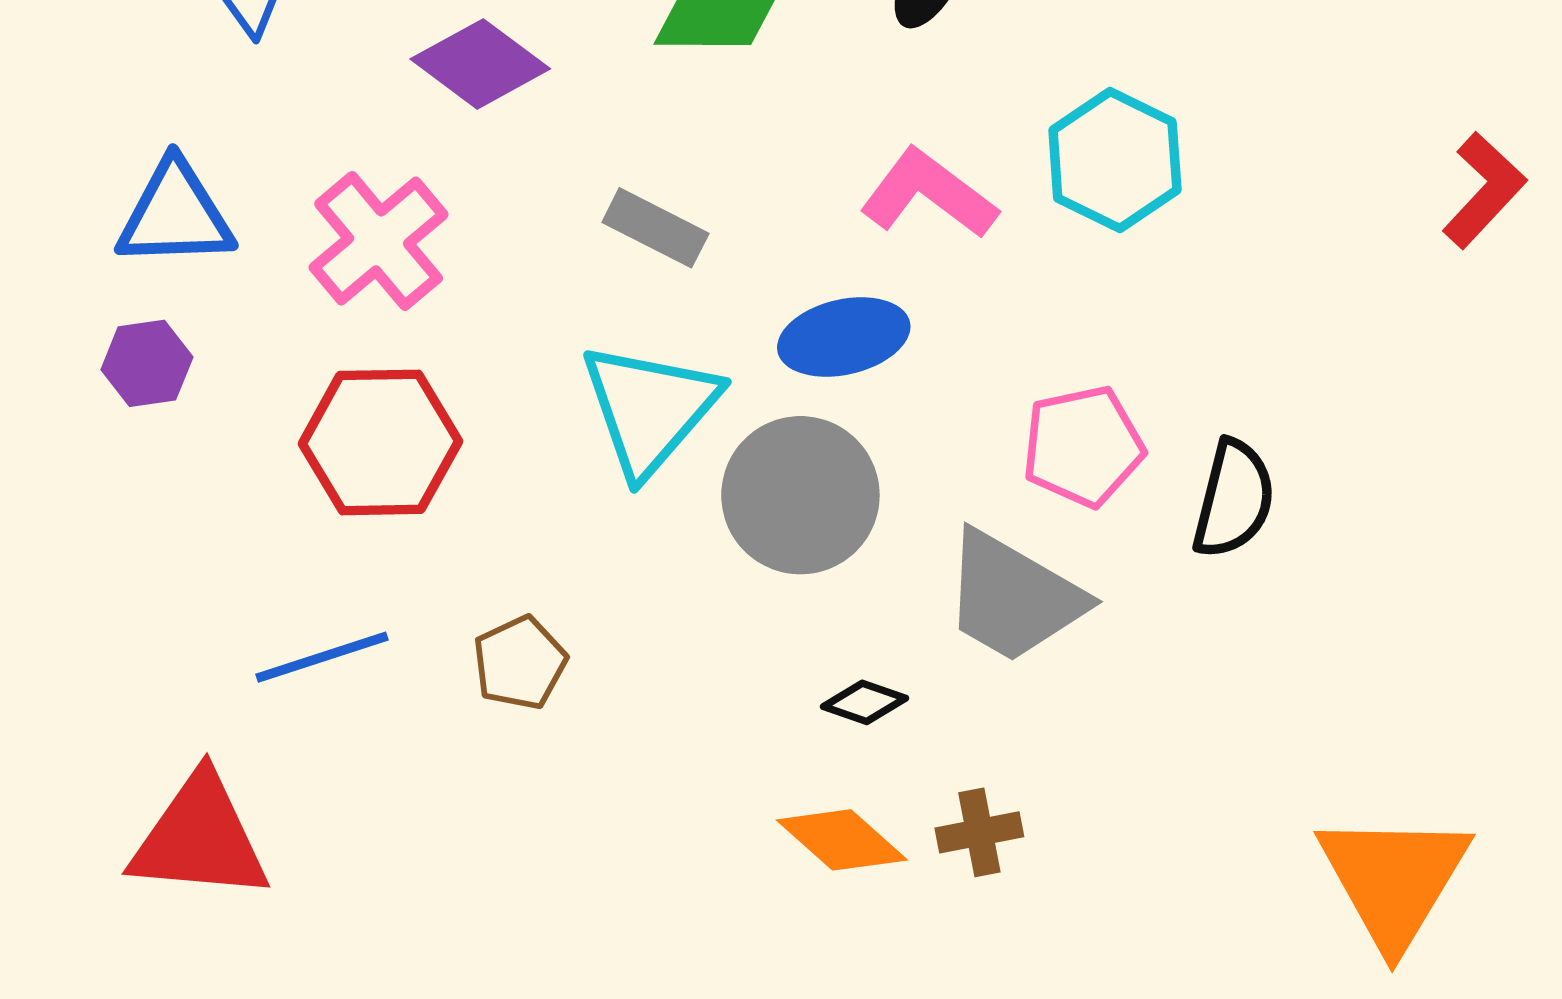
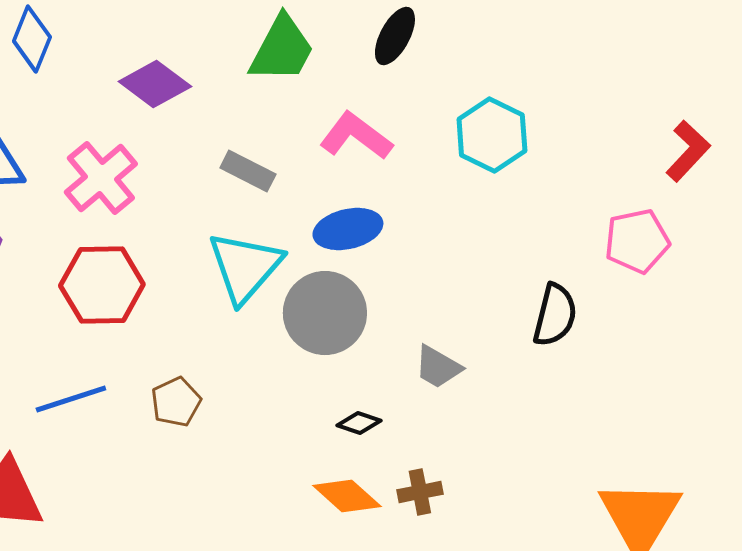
pink L-shape: (929, 194) -> (356, 136), moved
pink pentagon: (1083, 446) -> (637, 241), moved
gray trapezoid: (1013, 597) -> (438, 367), size x0.6

